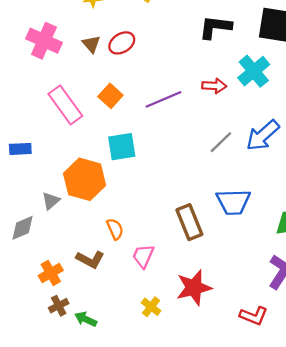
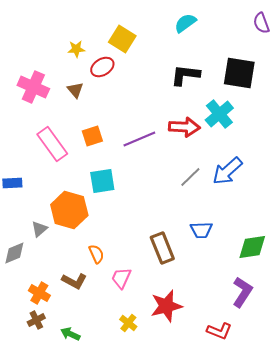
red ellipse: (122, 43) -> (102, 67), moved
red arrow: (214, 86) -> (184, 127), size x1.4
orange square: (110, 96) -> (92, 136), turned 30
blue trapezoid: (233, 202) -> (201, 230), size x0.7
orange cross: (51, 273) -> (39, 293), turned -30
brown cross: (59, 306) -> (36, 320), moved

